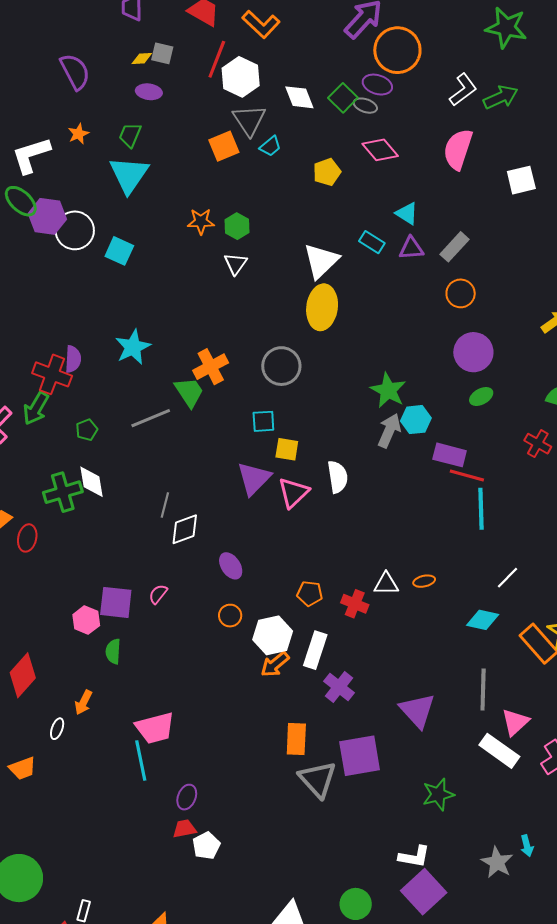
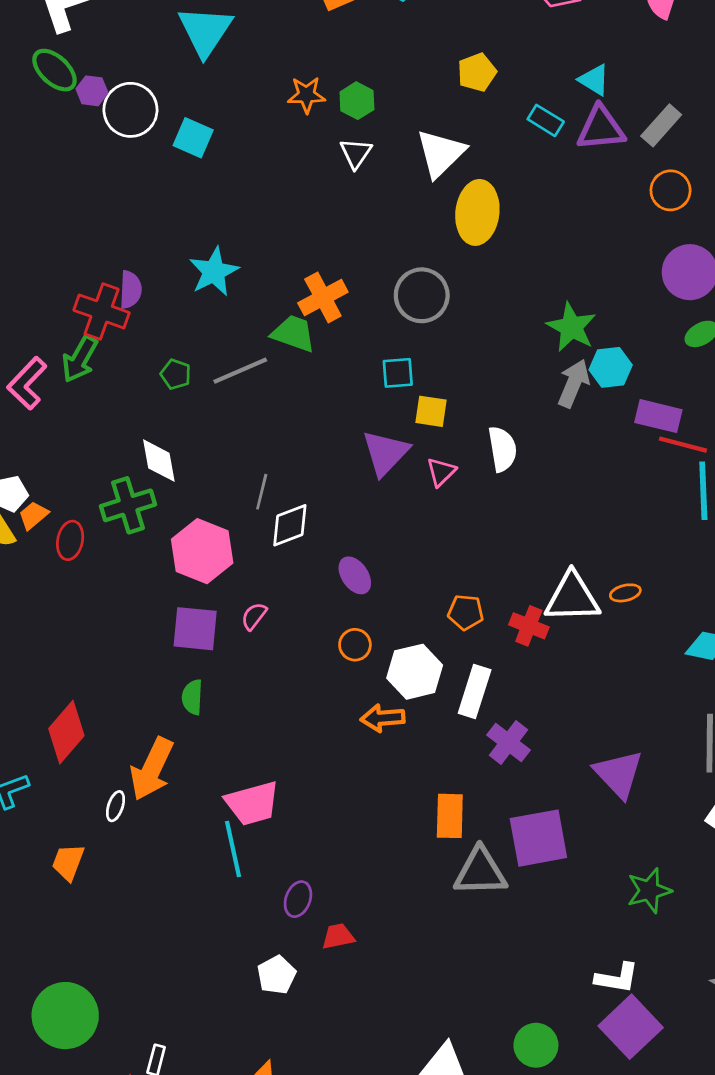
yellow pentagon: (327, 172) -> (477, 72), moved
purple hexagon: (47, 216) -> (92, 91), size x0.6
purple triangle: (411, 248) -> (601, 128), size x1.4
white triangle: (321, 261) -> (441, 153), moved
green trapezoid: (189, 392) -> (294, 333), turned -36
green pentagon: (87, 430) -> (176, 374), moved, turned -30
green cross: (63, 492) -> (128, 505), moved
pink triangle: (293, 493) -> (441, 472), size x0.7
white triangle: (386, 584) -> (572, 597), size x1.6
pink hexagon: (86, 620) -> (202, 551), moved, size x1.6
orange arrow: (275, 664) -> (383, 718), moved, turned 36
orange arrow: (83, 702) -> (152, 769), size x1.8
orange trapezoid: (23, 768) -> (68, 862), turned 132
gray triangle: (318, 779) -> (480, 872), turned -48
red trapezoid: (184, 829) -> (338, 936), moved
white pentagon: (206, 846) -> (277, 975), moved

